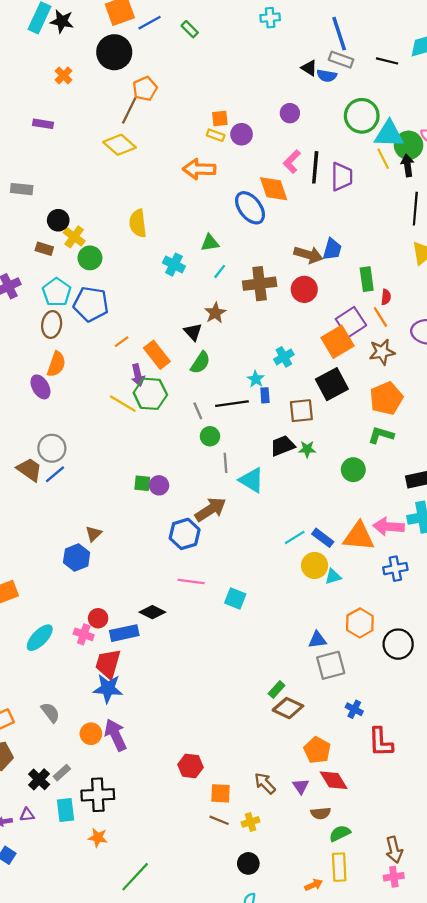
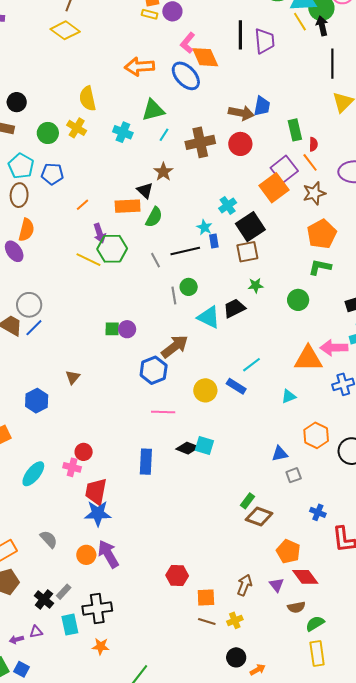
pink L-shape: (292, 162) -> (188, 43), moved
orange arrow: (199, 169) -> (139, 67), moved
yellow cross: (74, 237) -> (77, 128), moved
green triangle: (210, 243) -> (153, 110), size x1.4
blue pentagon: (91, 304) -> (52, 174), size x0.7
orange rectangle: (157, 355) -> (128, 206), moved, turned -50
black square: (332, 384) -> (250, 227), moved
green circle: (210, 436) -> (189, 287), moved
black trapezoid: (283, 446) -> (234, 308), moved
gray line: (225, 463) -> (174, 295), moved
blue rectangle: (323, 538) -> (236, 386), moved
blue hexagon: (77, 558) -> (37, 401), moved
yellow circle: (315, 565) -> (205, 390), moved
cyan square: (235, 598) -> (204, 445), moved
black diamond: (152, 612) -> (187, 448), moved
blue rectangle: (124, 633) -> (146, 462), moved, turned -70
gray square: (331, 665) -> (294, 475), size x0.6
brown arrow: (265, 783) -> (245, 585), turned 70
orange arrow: (314, 885) -> (258, 670), moved

